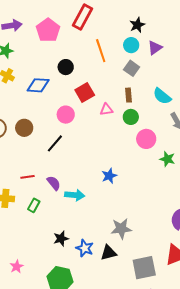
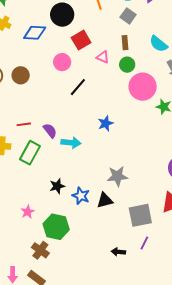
black circle: (66, 67) -> (62, 15), size x1.5
pink triangle: (106, 109) -> (103, 57), turned 32
pink circle: (146, 139) -> (143, 87), size x1.4
black line: (55, 143) -> (78, 87), moved
green rectangle: (34, 205) -> (30, 153), size x1.6
pink star: (17, 266) -> (28, 212), moved

